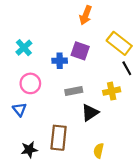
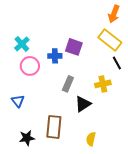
orange arrow: (86, 15) -> (114, 14), moved
pink circle: (30, 83) -> (30, 66), moved
gray rectangle: (74, 91) -> (68, 84), turned -56

